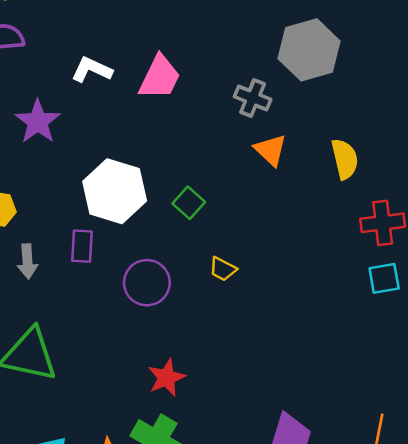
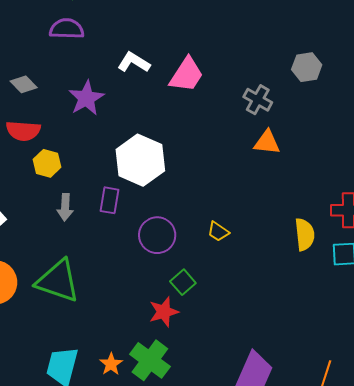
gray hexagon: (309, 50) -> (307, 67), size x0.6
orange triangle: (271, 150) -> (267, 142), turned -44
yellow semicircle: (345, 159) -> (305, 234), moved
green square: (189, 203) -> (183, 282), moved

